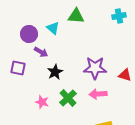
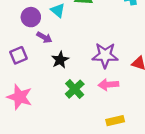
purple square: (18, 68) -> (18, 55), turned -35
pink star: (42, 102) -> (20, 97), moved, size x1.6

